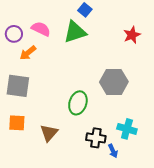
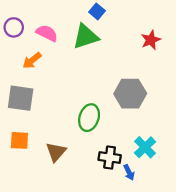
purple circle: (14, 34) -> (14, 27), moved
cyan cross: (127, 129) -> (145, 147), turned 30

